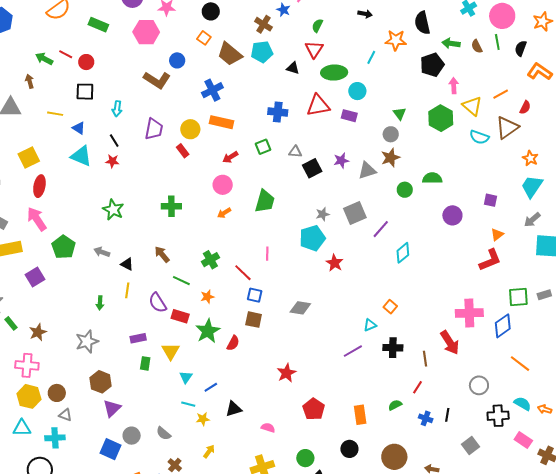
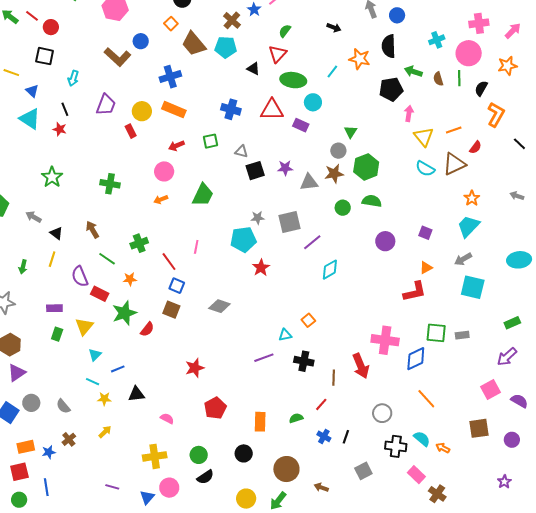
orange L-shape: (540, 72) -> (496, 115), turned 75
green hexagon: (441, 118) -> (366, 167), moved

